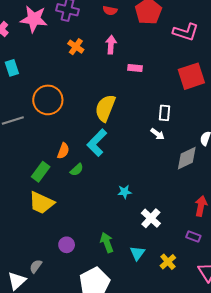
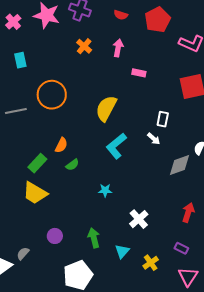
cyan L-shape: (97, 143) -> (116, 146), moved
cyan star: (125, 192) -> (105, 190), moved
purple rectangle: (193, 236) -> (181, 248), moved

